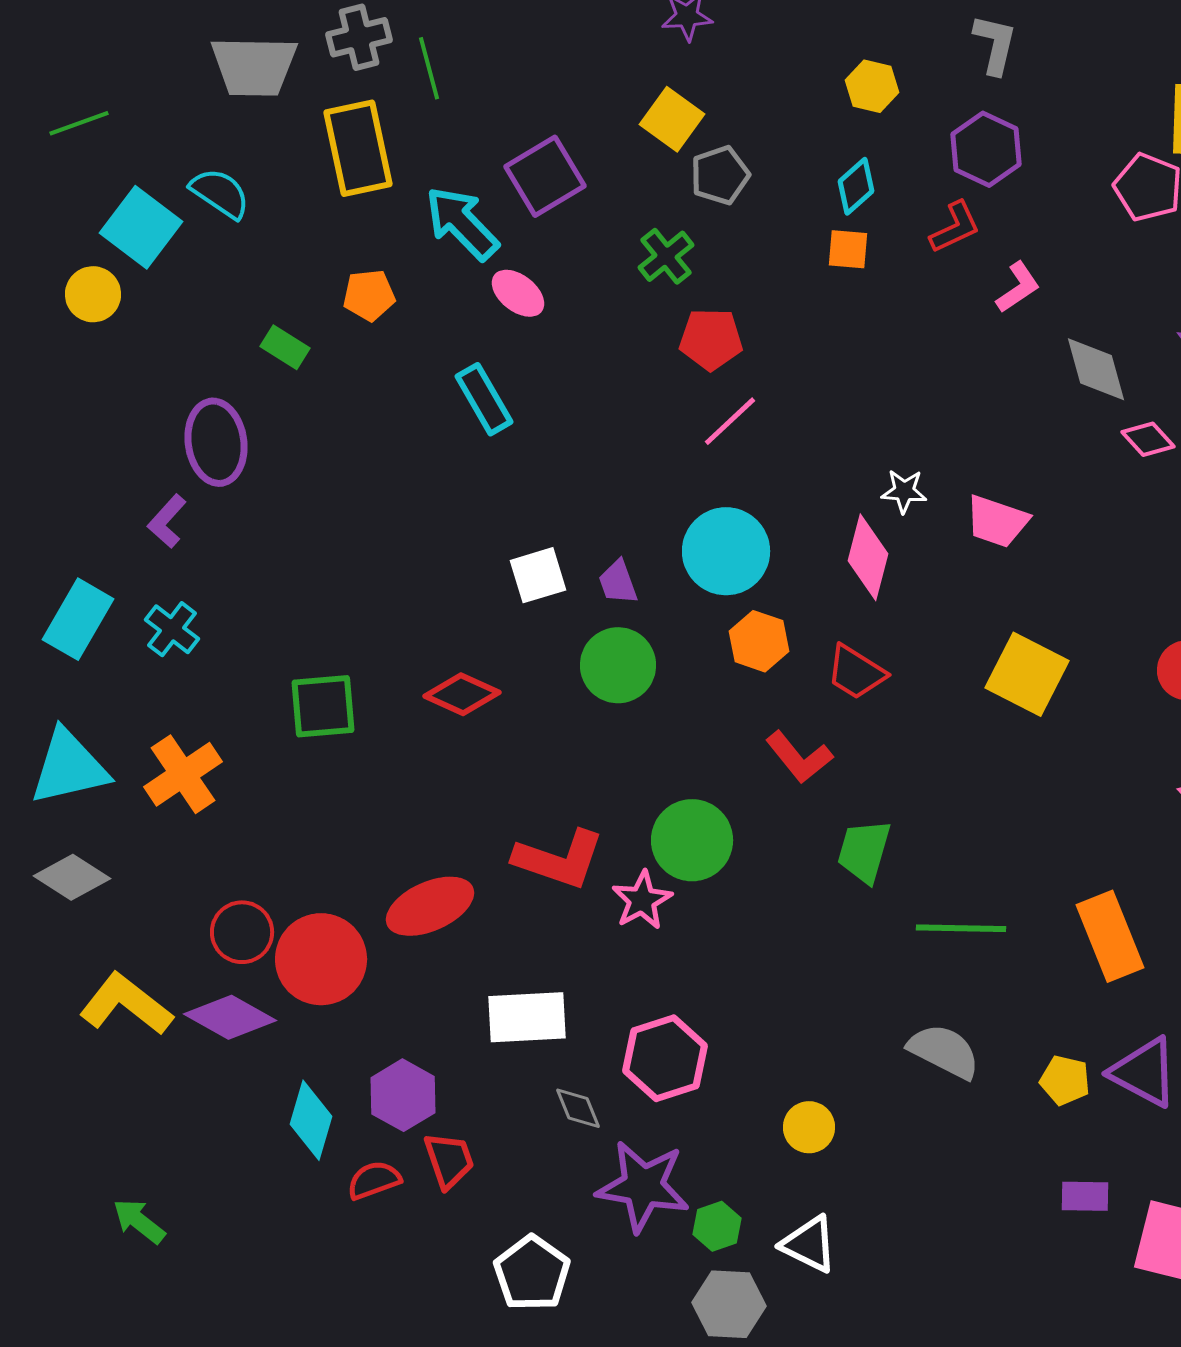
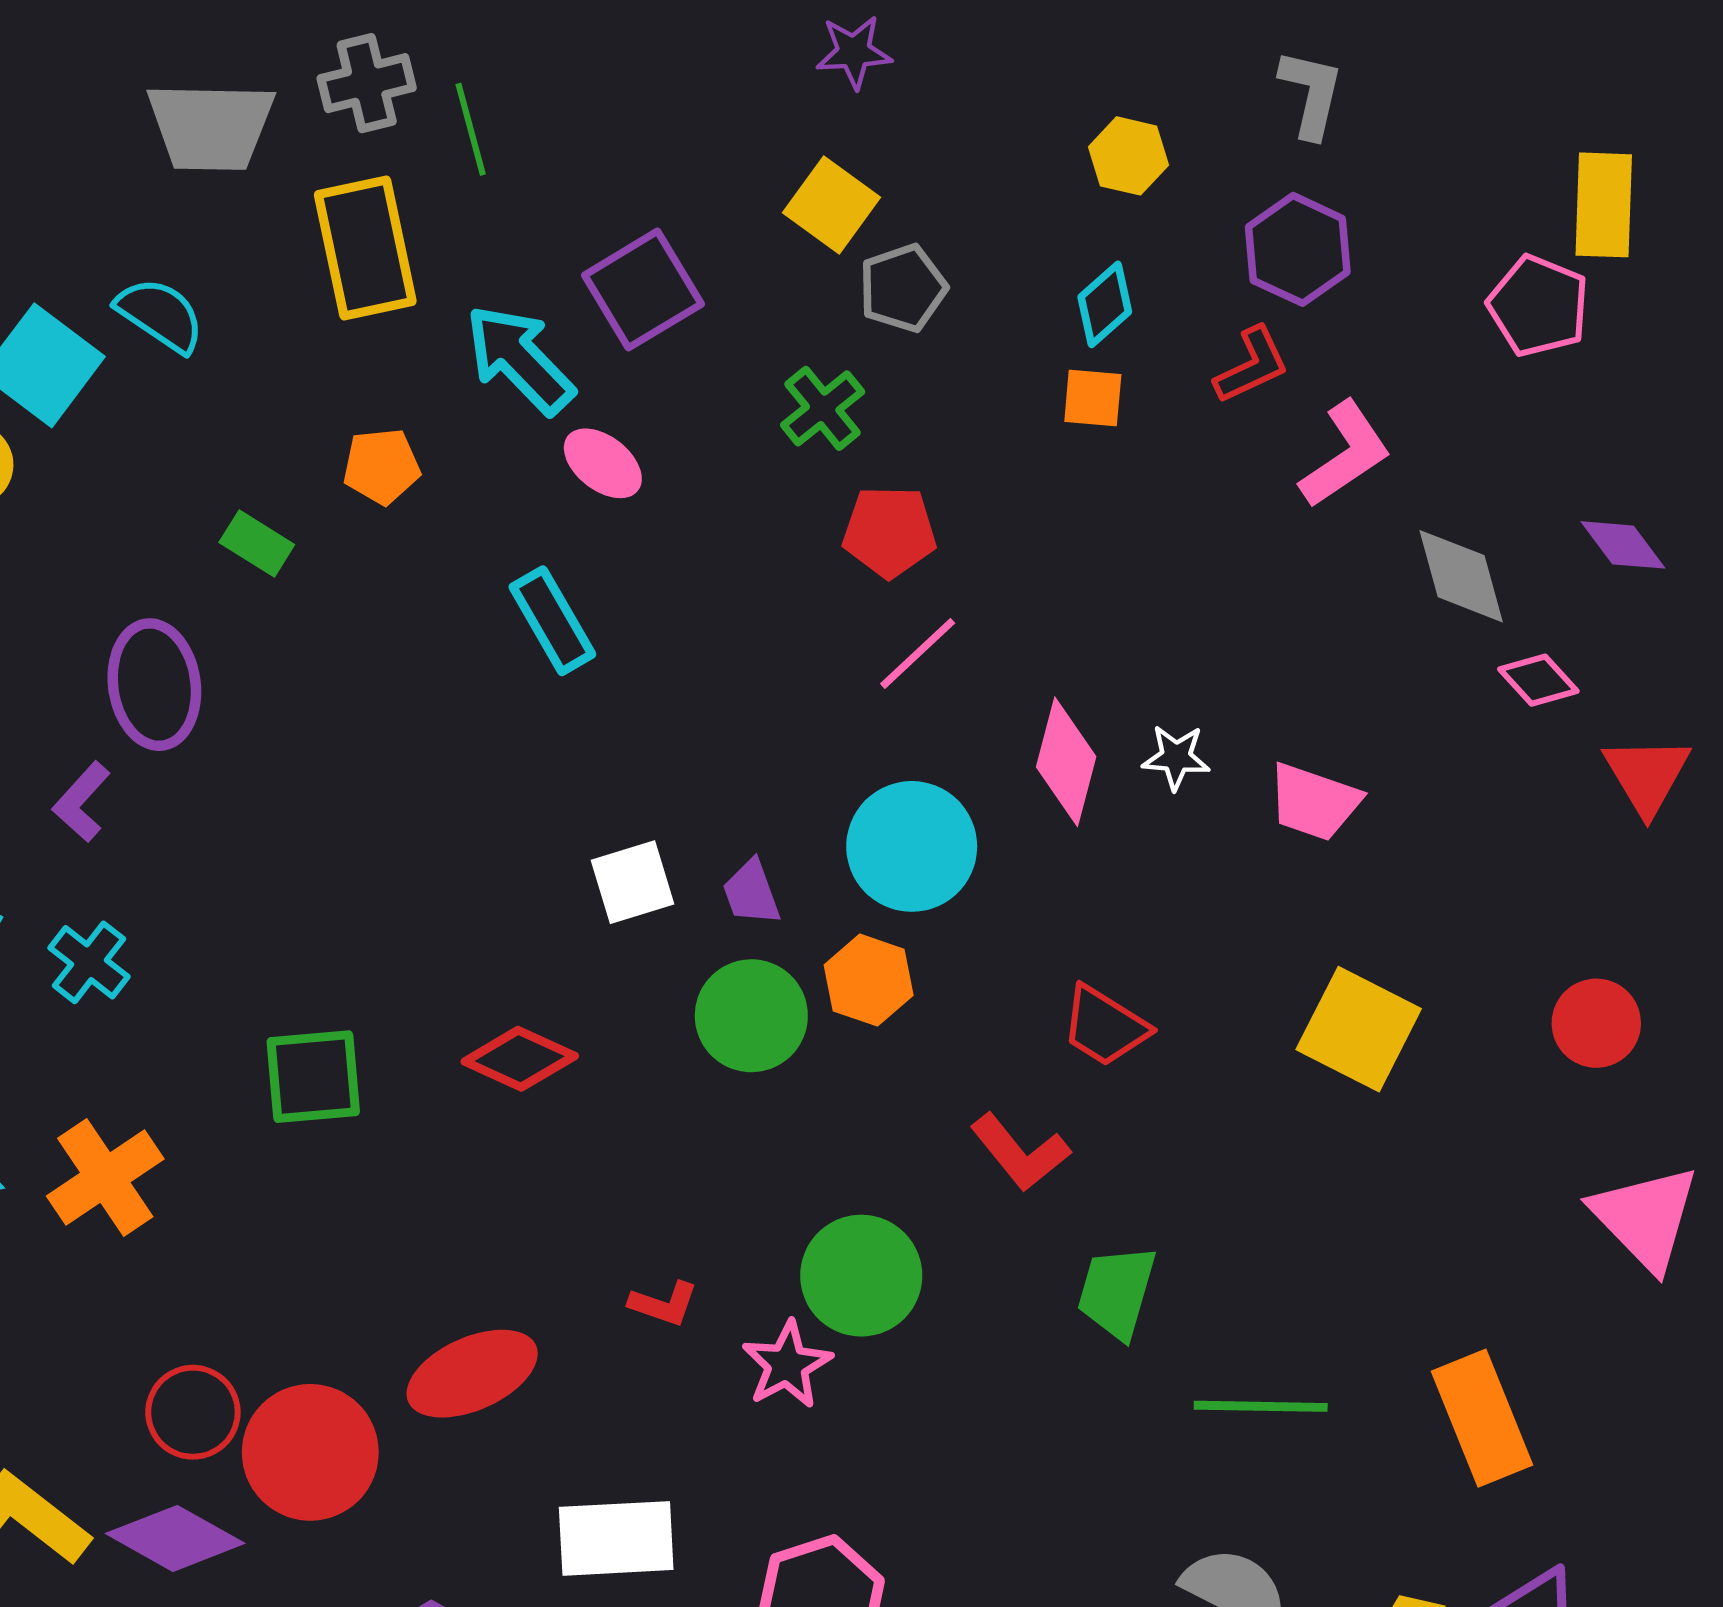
pink L-shape: (1018, 287) -> (1345, 454), size x1.4
pink diamond: (868, 557) -> (1066, 762), moved
orange hexagon: (759, 641) -> (869, 980), moved
red L-shape: (559, 859) -> (664, 1304), size x0.5

